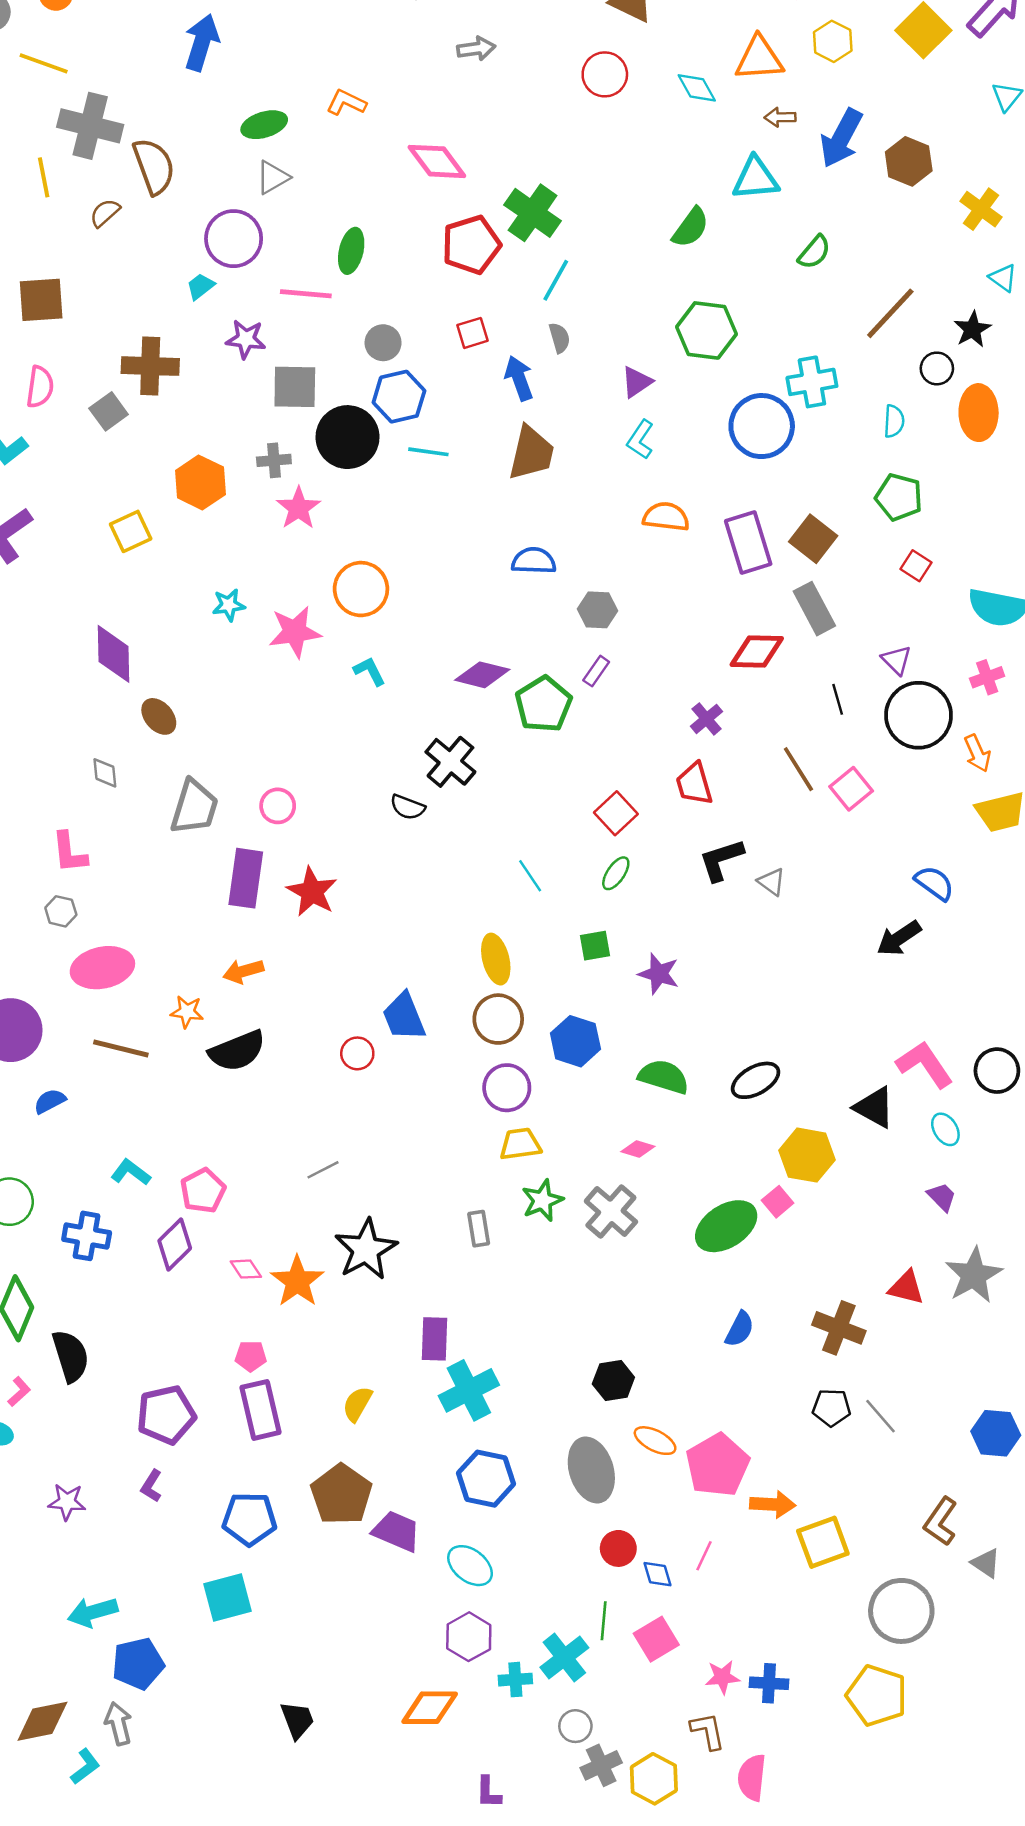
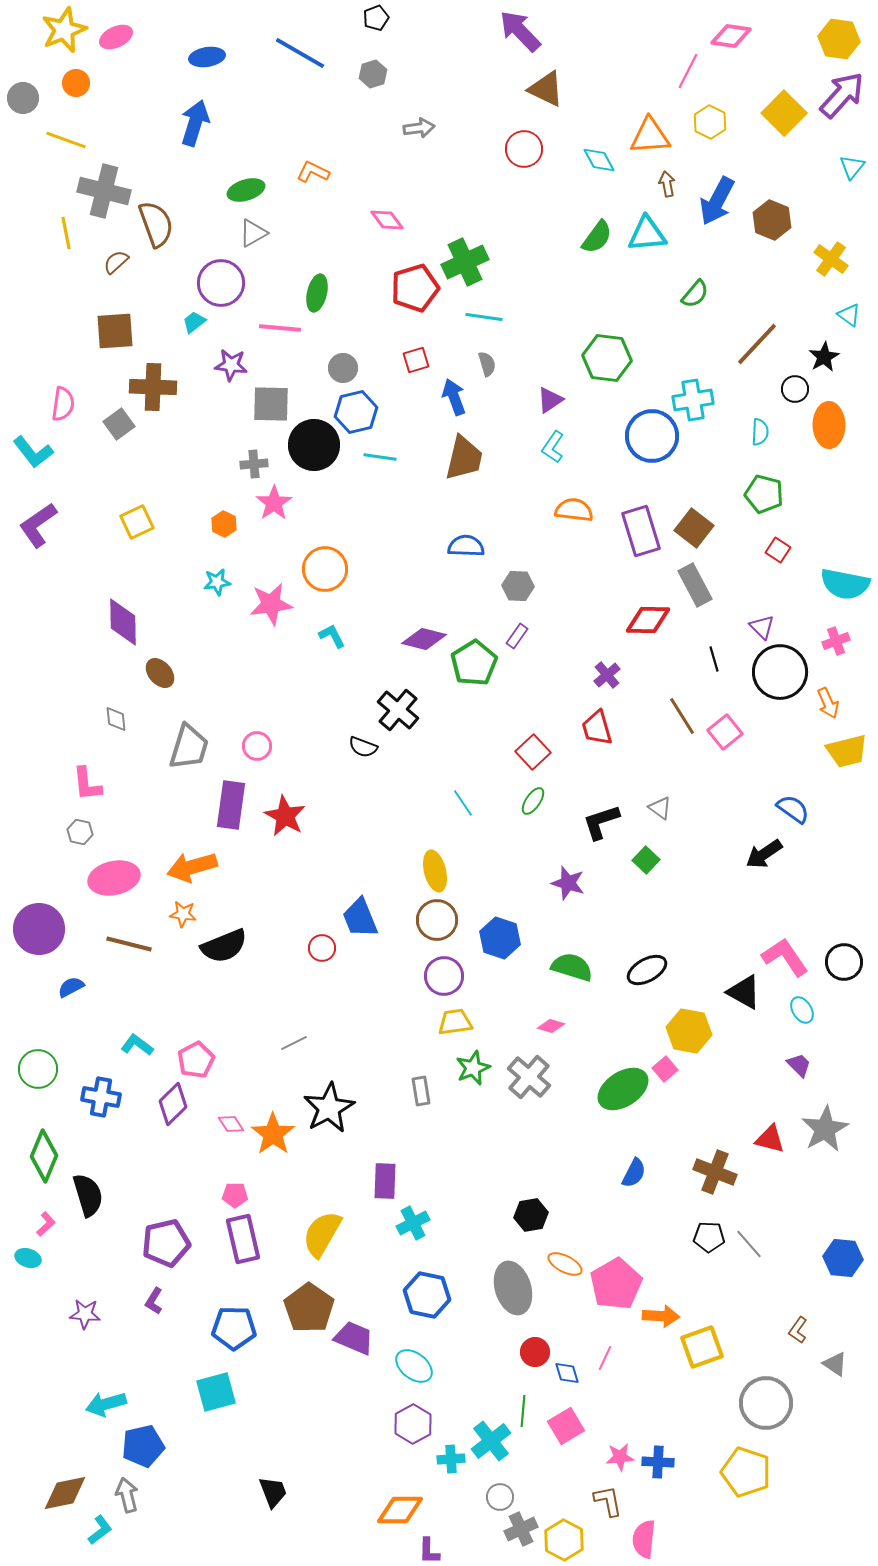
brown arrow: (780, 117) -> (667, 184), turned 80
pink diamond: (437, 161) -> (387, 220), size x0.7
green cross: (533, 213) -> (465, 262), turned 30
green semicircle: (691, 228) -> (597, 237), moved
cyan line: (556, 280) -> (484, 317), turned 69
brown square: (41, 300) -> (115, 331), moved
orange hexagon: (200, 482) -> (224, 524), moved, size x0.6
black L-shape: (721, 860) -> (601, 822), moved
green square: (595, 946) -> (646, 860), moved, turned -36
orange arrow: (243, 971) -> (192, 867), moved, size x1.5
cyan cross: (469, 1390) -> (413, 1223), size x0.7
yellow semicircle: (357, 1404) -> (322, 1234), size x1.6
brown L-shape: (941, 1521) -> (798, 1330), size x0.7
orange diamond: (430, 1708) -> (400, 1510), moved

